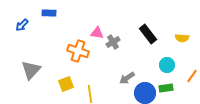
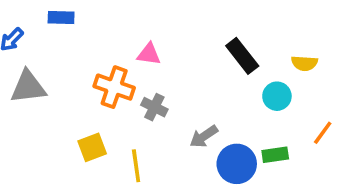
gray cross: (113, 42) -> (154, 107), moved, turned -32
cyan circle: (167, 65) -> (277, 96), moved
gray triangle: (31, 70) -> (28, 87), moved, turned 40

